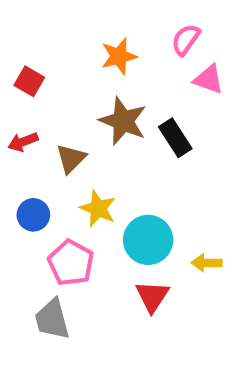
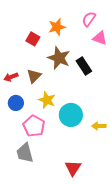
red square: (29, 81) -> (33, 39), moved
red arrow: (23, 142) -> (11, 77), moved
red triangle: (152, 296) -> (73, 168), moved

